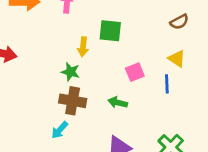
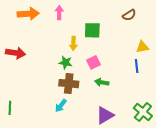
brown semicircle: (179, 22) -> (129, 15), moved
yellow triangle: (177, 59) -> (142, 47), turned -40
pink square: (135, 72) -> (94, 62), moved

